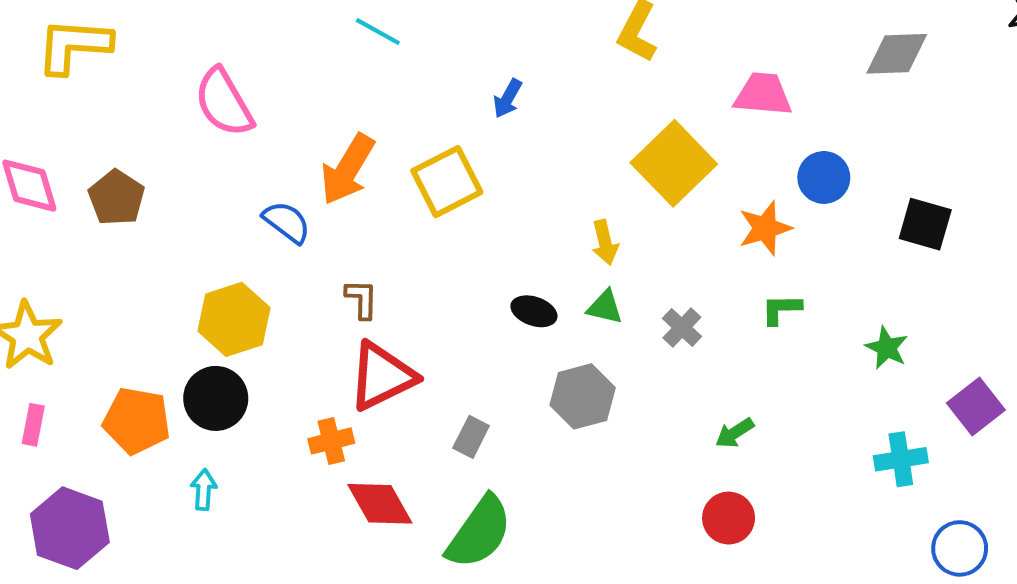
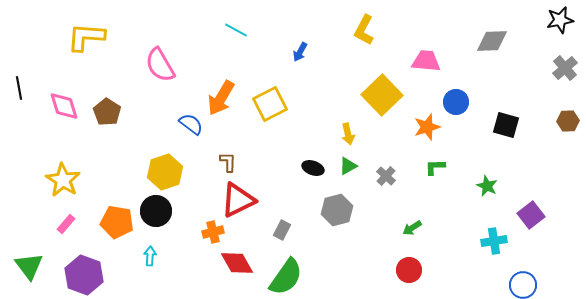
blue arrow: (508, 98) -> (300, 52), moved
green triangle: (605, 307) -> (348, 166), turned -42
pink rectangle: (33, 425) -> (66, 224), turned 30

